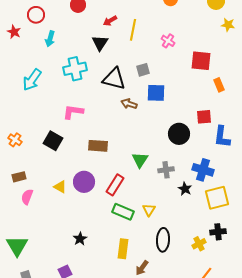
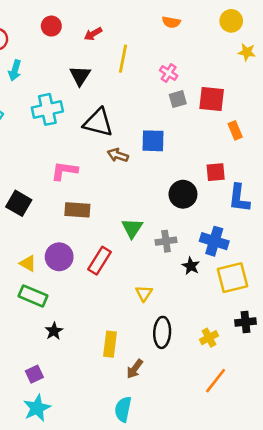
red arrow: (110, 21) -> (93, 34), moved
gray square: (143, 70) -> (178, 99), moved
pink L-shape: (73, 112) -> (64, 171), moved
green rectangle: (123, 212) -> (33, 296), moved
black cross: (218, 232) -> (246, 322), moved

